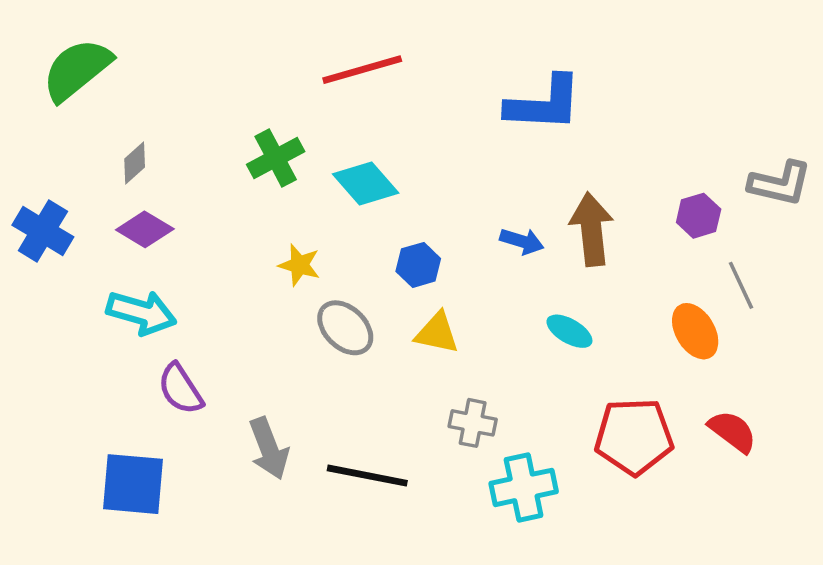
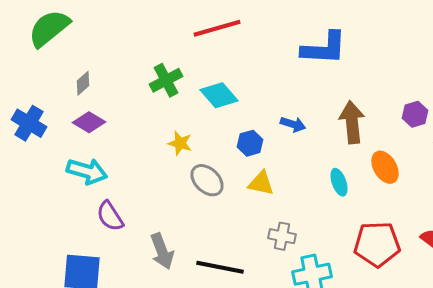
blue arrow: (522, 241) -> (293, 124), moved
cyan ellipse: (569, 331) -> (339, 182), turned 40
orange ellipse: (695, 331) -> (385, 167), moved

